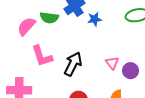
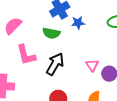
green semicircle: (49, 18) -> (51, 33), moved

